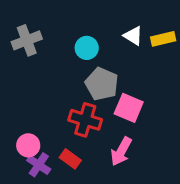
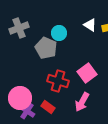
gray pentagon: (102, 84) -> (46, 48), moved
pink square: (129, 108) -> (87, 73), turned 30
pink circle: (28, 145) -> (20, 98), size x1.5

